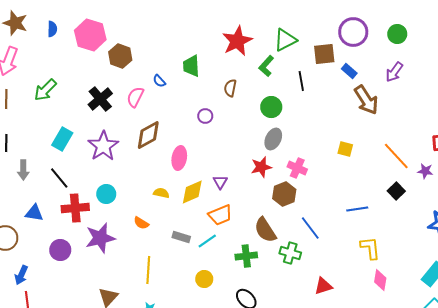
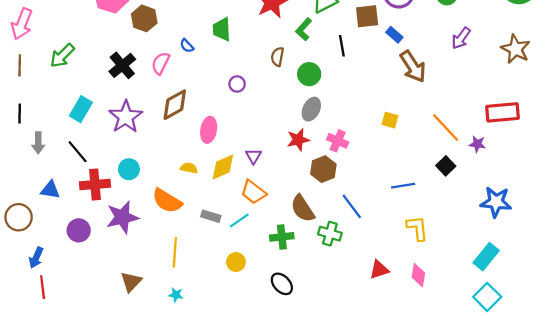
purple arrow: (394, 72) -> (461, 38), moved
brown semicircle: (230, 88) -> (277, 57), moved
orange trapezoid: (220, 215) -> (253, 192), turned 60
orange semicircle: (141, 223) -> (167, 201), size x1.8
pink diamond: (380, 280) -> (418, 275), moved
red triangle: (323, 286) -> (379, 270), moved

